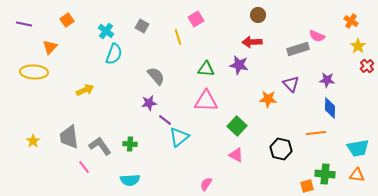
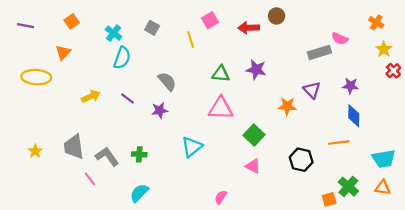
red arrow: (252, 42) -> (249, 28), moved
orange triangle: (50, 47) -> (63, 52), moved
purple line: (165, 120) -> (127, 99), moved
green cross: (325, 174) -> (348, 187), turned 36
cyan semicircle: (130, 180) -> (139, 193), turned 138

